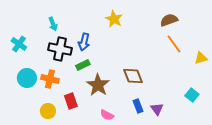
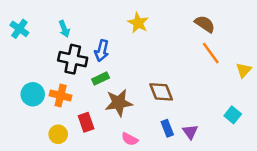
brown semicircle: (169, 20) -> (205, 24), turned 54
cyan cross: (19, 44) -> (19, 29), moved
yellow triangle: (201, 58) -> (244, 70), turned -32
brown star: (98, 85) -> (119, 103), turned 30

